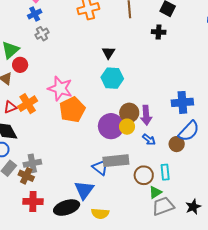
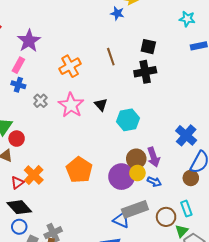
blue cross: (35, 14) -> (18, 85), turned -32
black cross: (159, 32) -> (145, 72), size x1.5
gray cross: (42, 34) -> (40, 101), moved
cyan hexagon: (112, 78) -> (128, 120), moved
pink star: (60, 88) -> (71, 105), moved, turned 30
blue cross: (182, 102) -> (186, 135), turned -30
blue arrow: (149, 140) -> (154, 182), moved

